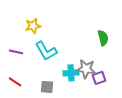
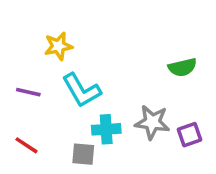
green semicircle: (103, 38) -> (182, 67), turned 91
cyan cross: (71, 73) -> (106, 129), moved
purple square: (99, 78) -> (189, 135), moved

